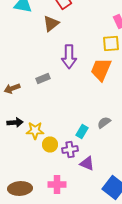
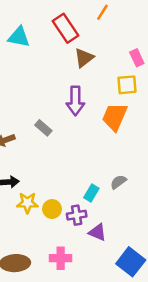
brown triangle: (51, 24) -> (84, 58), moved
gray rectangle: (43, 78) -> (43, 128), turned 64
yellow star: (35, 130) -> (27, 203), moved

